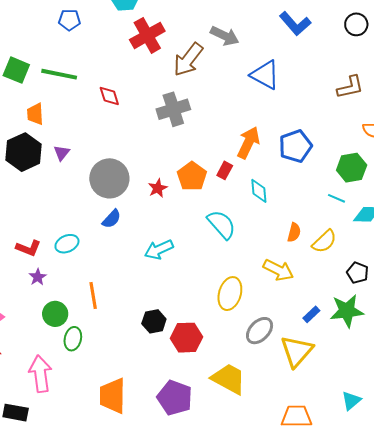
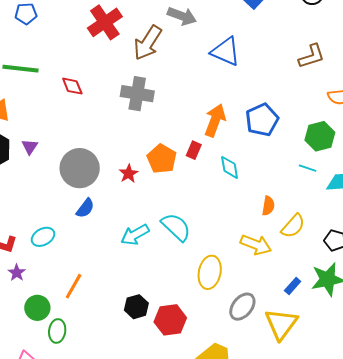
gray cross: (173, 109) -> (137, 94), turned 32
cyan semicircle: (222, 224) -> (176, 227), moved
yellow semicircle: (324, 241) -> (293, 226), moved
orange line: (93, 295) -> (74, 286), turned 44

